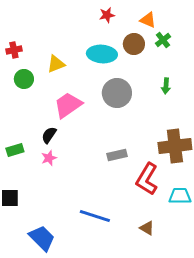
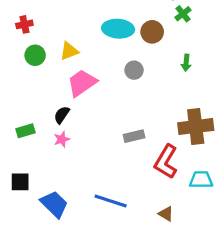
brown circle: (134, 44) -> (152, 32), moved
yellow triangle: (56, 64) -> (69, 51), moved
gray circle: (117, 93) -> (134, 70), size x0.6
blue trapezoid: (42, 238) -> (54, 204), moved

